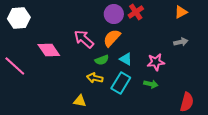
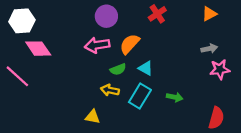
purple circle: (114, 14) -> (106, 16), moved
pink arrow: (84, 39) -> (97, 45), turned -50
pink diamond: (49, 50) -> (38, 49), moved
pink star: (156, 62) -> (220, 69), moved

